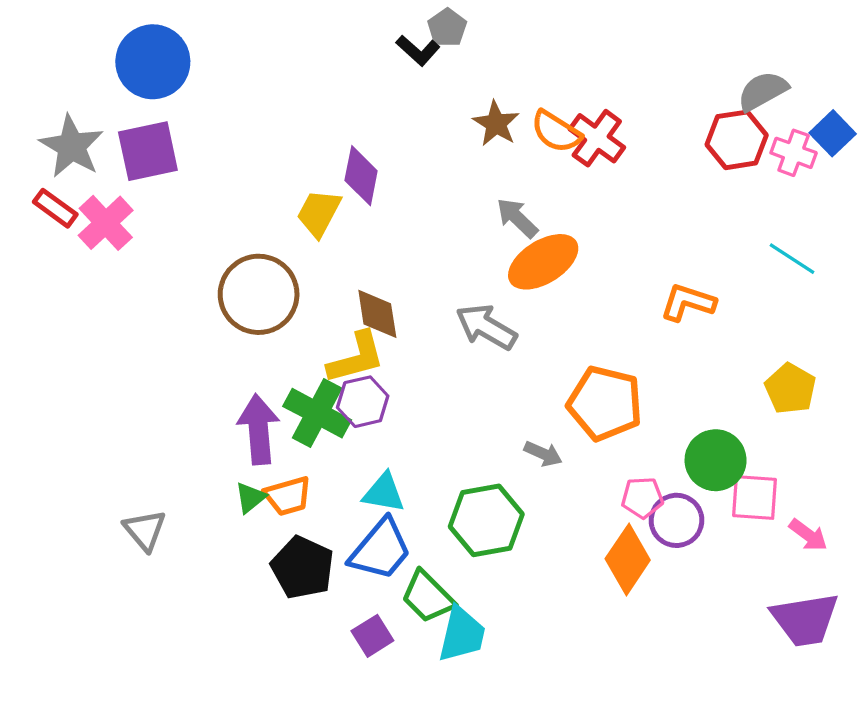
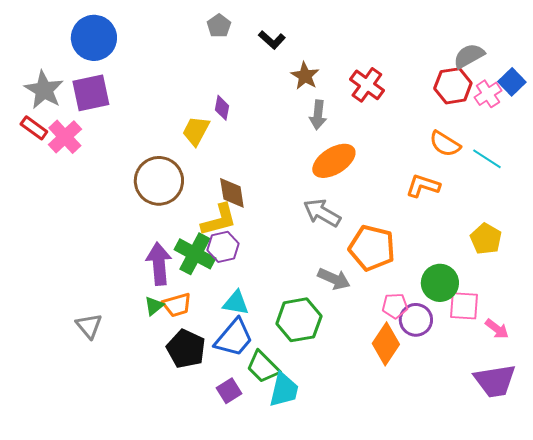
gray pentagon: (447, 28) -> (219, 26), moved
black L-shape: (418, 50) -> (272, 40), moved
orange semicircle: (556, 132) -> (445, 144), moved
pink cross: (794, 153) -> (488, 94), turned 36
purple diamond: (361, 176) -> (222, 108), size x0.7
gray arrow: (517, 218) -> (318, 115), moved, turned -128
gray arrow: (486, 327) -> (322, 213), moved
gray arrow: (543, 454) -> (334, 279), size x1.4

